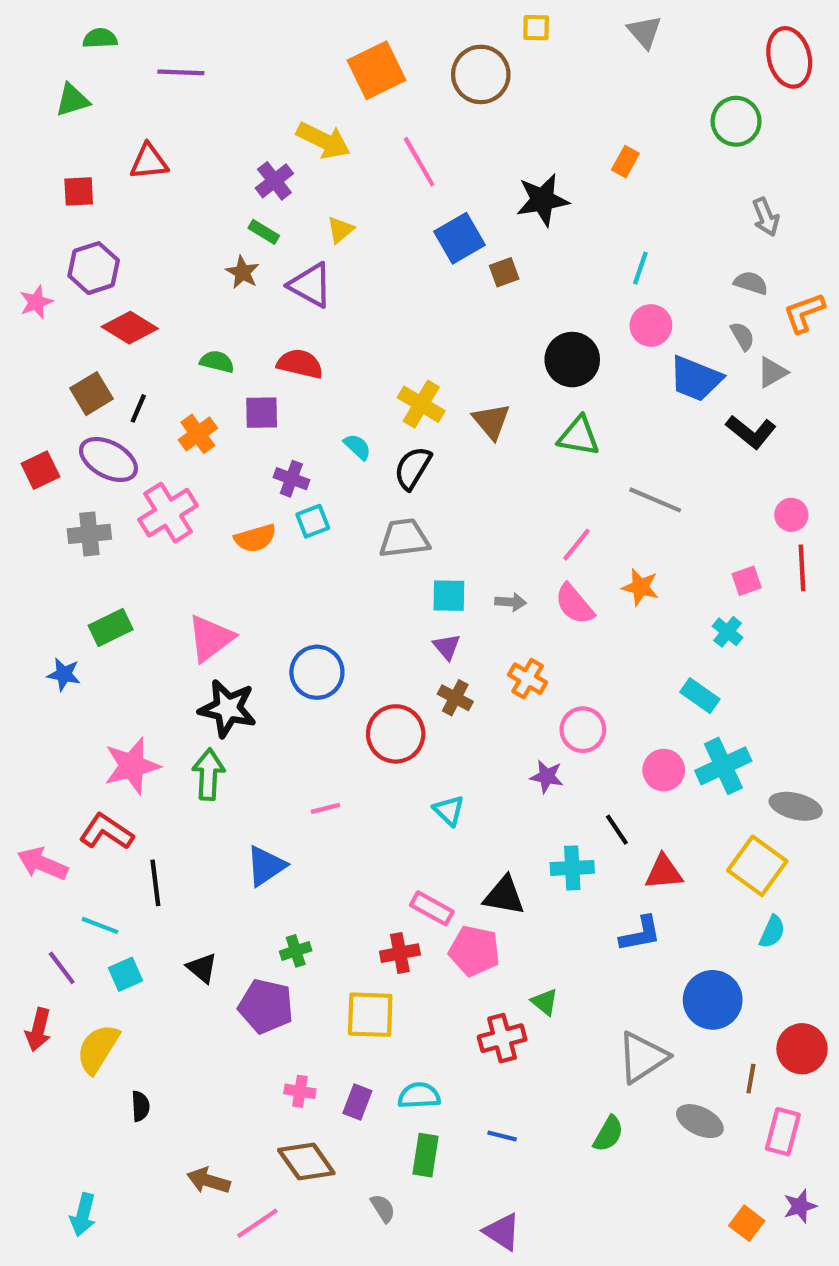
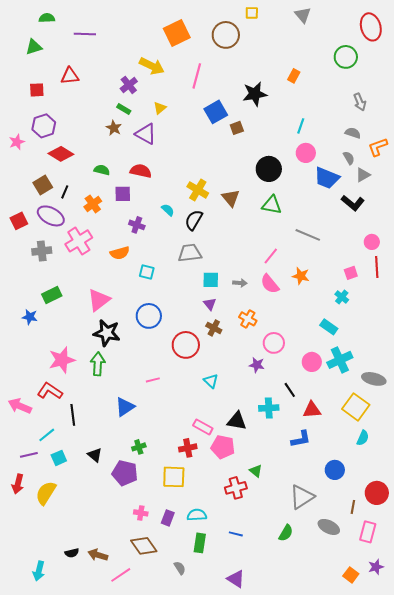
pink line: (419, 162) -> (197, 76), turned 45
cyan square: (313, 521) -> (147, 272), moved, turned 35
cyan line: (100, 925) -> (47, 435), turned -60
purple line: (62, 968) -> (29, 455), turned -66
blue circle: (713, 1000) -> (335, 470), size x0.7
black semicircle: (140, 1106) -> (72, 553), moved, turned 80

